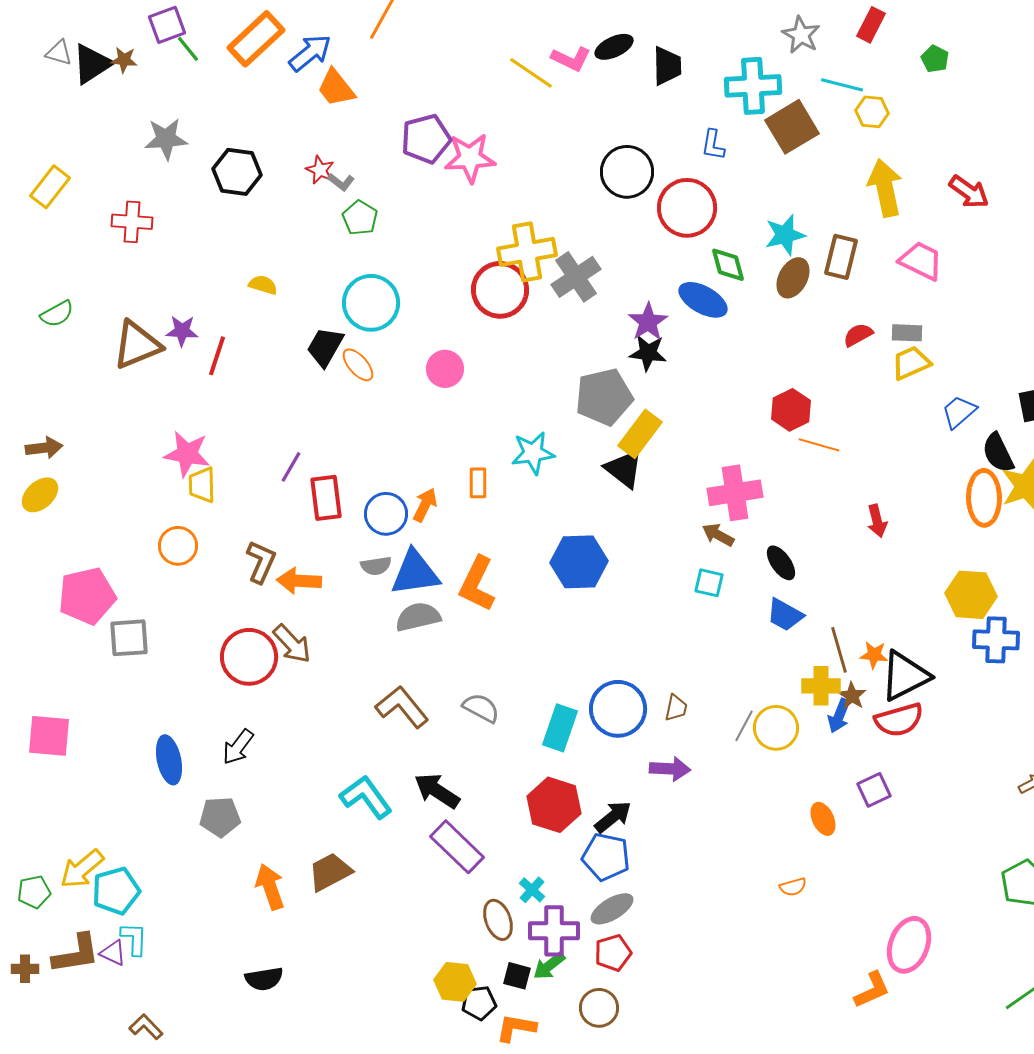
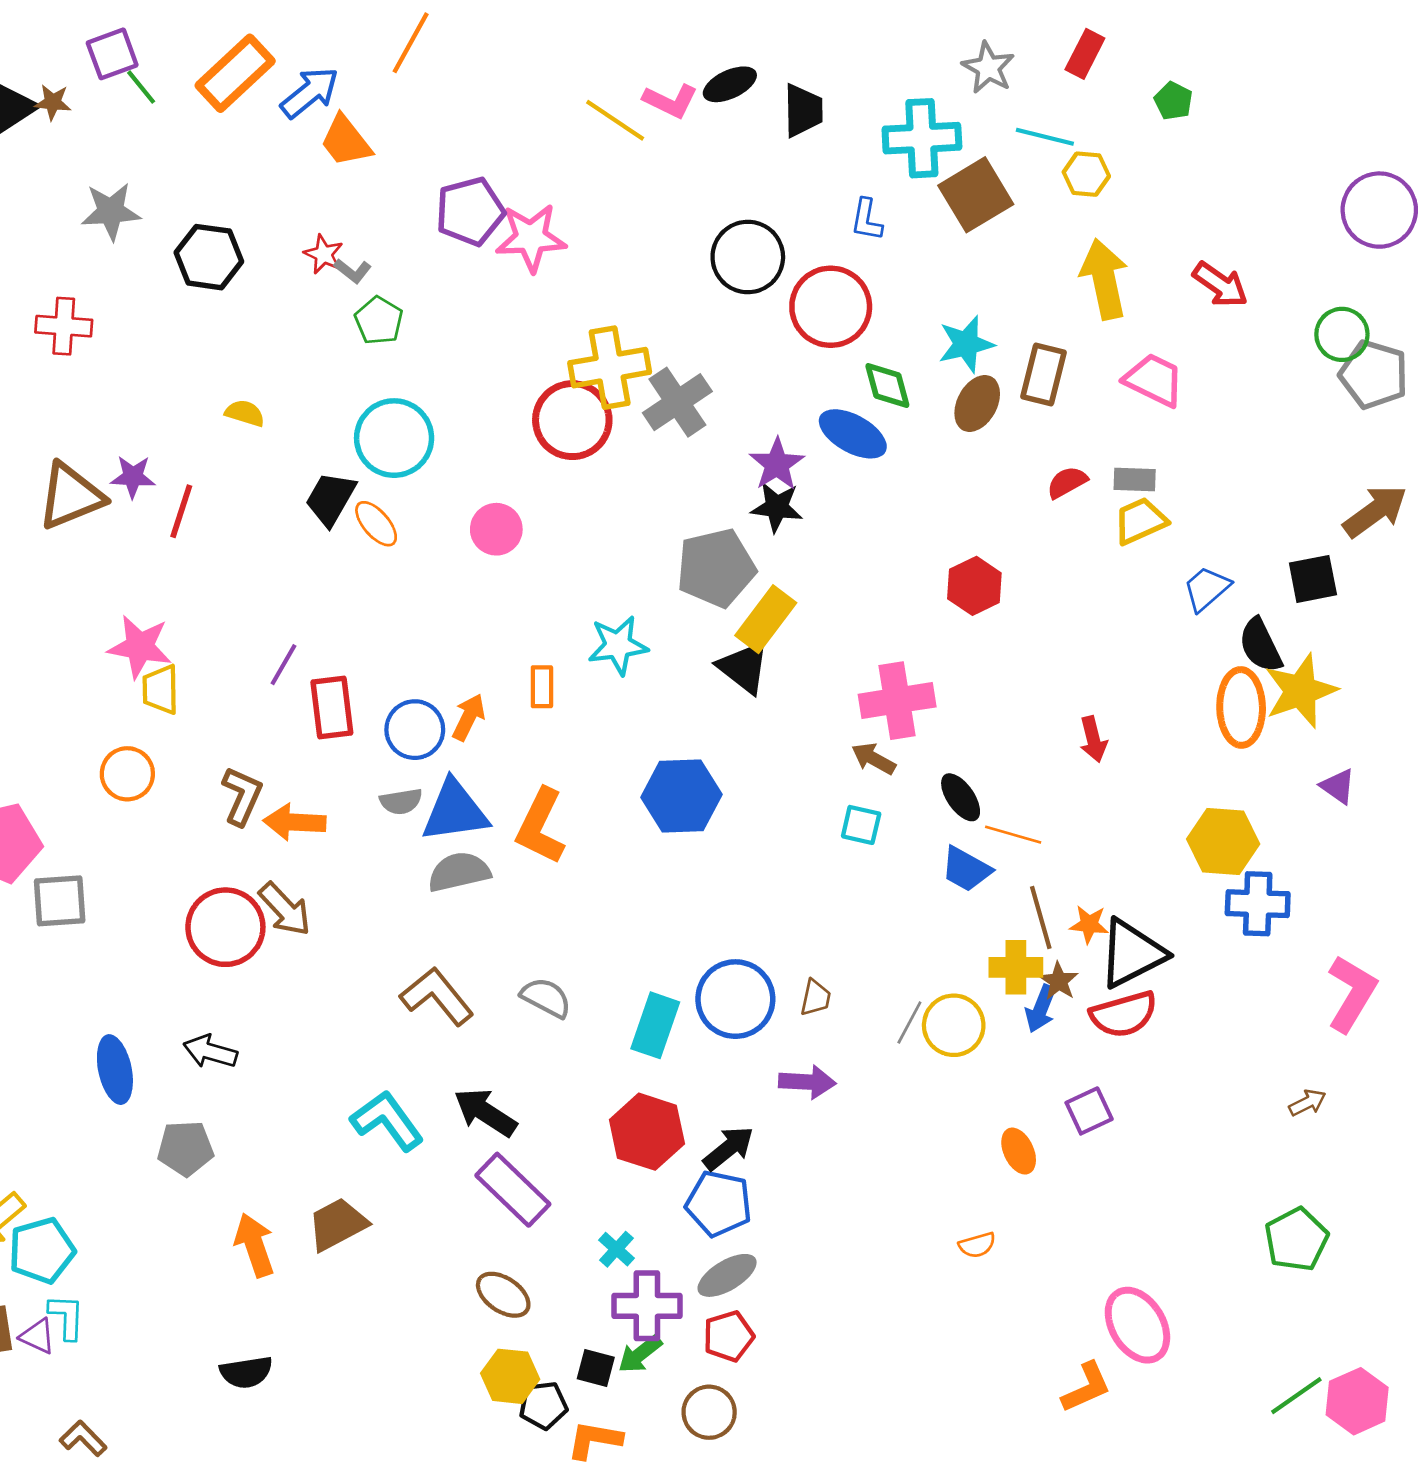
orange line: (819, 445) -> (1013, 835), moved
black arrow: (238, 747) -> (210, 1052), turned 69
brown ellipse: (498, 920) -> (503, 1295), moved, turned -36
pink ellipse: (909, 945) -> (1137, 1325), turned -52

